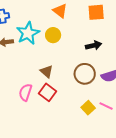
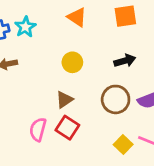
cyan star: (28, 33) -> (25, 27), moved, size x0.7
yellow circle: (53, 35) -> (72, 62), moved
brown triangle: (47, 71) -> (64, 100), turned 48

